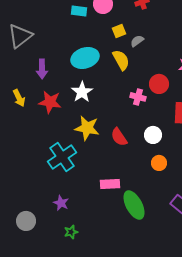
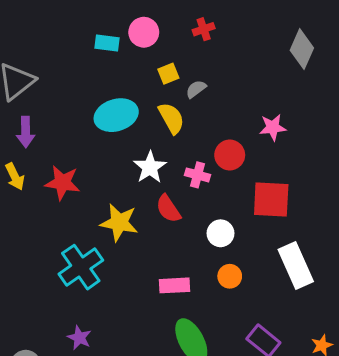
purple arrow: (42, 69) -> (26, 132), moved
white star: (82, 92) -> (150, 167), moved
red semicircle: (119, 137) -> (168, 209), moved
pink rectangle: (110, 184) -> (174, 285), moved

